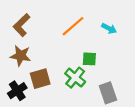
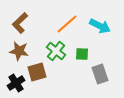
cyan arrow: (109, 28) -> (100, 26), size x1.5
green cross: (75, 78) -> (56, 51), moved
gray rectangle: (108, 93) -> (100, 74), moved

